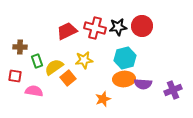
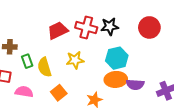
red circle: (142, 26) -> (149, 27), moved
yellow semicircle: (54, 67) -> (44, 67), turned -72
orange square: (68, 78) -> (59, 93), moved

